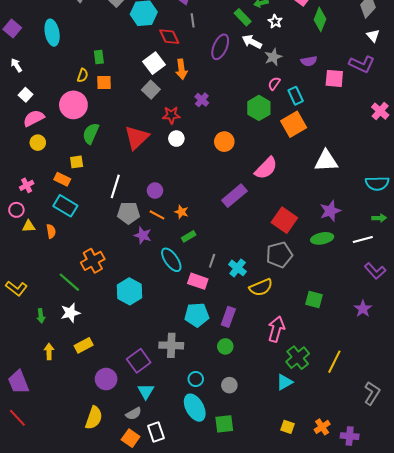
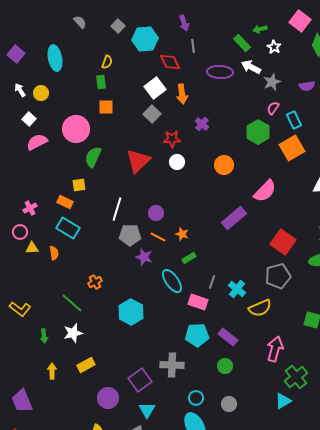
purple ellipse: (220, 47) -> (220, 72), turned 70
yellow semicircle: (83, 75) -> (107, 62), moved
yellow circle: (38, 143) -> (41, 93), moved
orange cross: (93, 261) -> (95, 282), size x0.6
purple rectangle: (228, 317) -> (228, 337), turned -72

